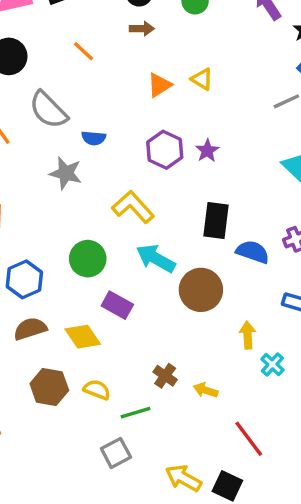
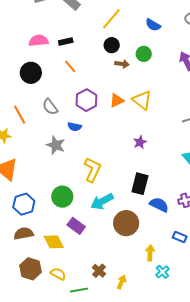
brown arrow: (142, 29) -> (122, 64), moved
orange line: (84, 51) -> (70, 66), moved
yellow triangle: (202, 79) -> (142, 100), size x1.5
gray semicircle: (48, 110) -> (50, 107), size x0.7
purple hexagon: (165, 150) -> (86, 100), moved
yellow L-shape: (133, 207) -> (92, 170), turned 60
cyan arrow: (156, 258) -> (102, 201), turned -65
yellow arrow: (206, 390) -> (122, 282), turned 88

